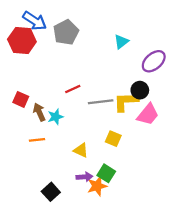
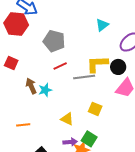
gray pentagon: (66, 32) -> (54, 41), moved, turned -30
red square: (21, 99) -> (11, 63), moved
yellow L-shape: (126, 102) -> (97, 64), moved
orange line: (37, 140) -> (23, 125), moved

